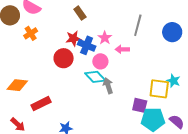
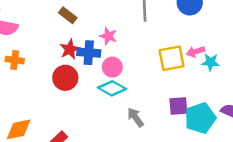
orange cross: (31, 33) -> (15, 60), turned -32
pink arrow: (122, 49) -> (196, 52), moved
gray arrow: (108, 86) -> (135, 117), moved
yellow square: (159, 89) -> (172, 58), moved

